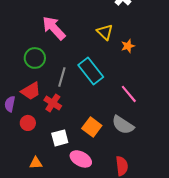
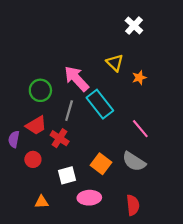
pink arrow: (54, 28) -> (77, 79), moved
pink ellipse: (81, 159) -> (89, 198), turned -30

